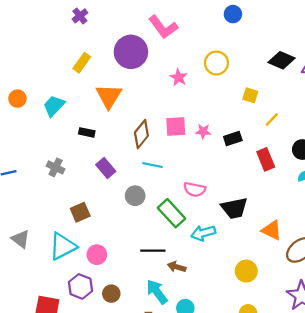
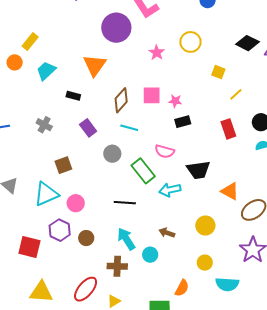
yellow rectangle: (82, 63) -> (30, 41), moved
black rectangle: (233, 139) -> (183, 122), moved
brown arrow: (177, 267) -> (167, 233), moved

